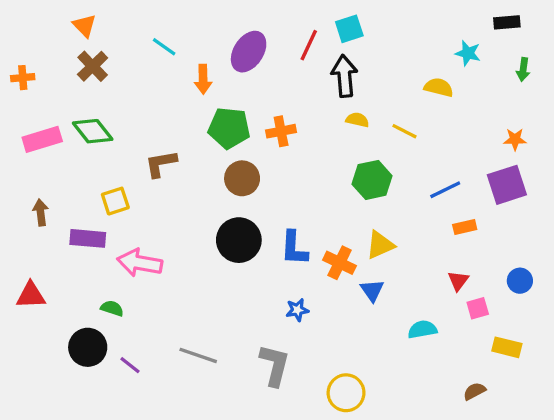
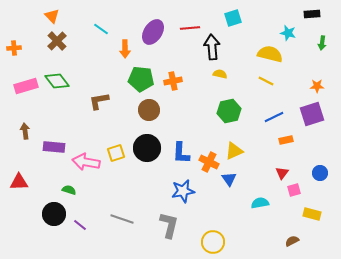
cyan square: (349, 29) -> (233, 18), moved
red line: (309, 45) -> (190, 28), turned 60
yellow semicircle: (439, 87) -> (270, 54), size x1.4
yellow line: (405, 131) -> (266, 81), moved
yellow square: (115, 201) -> (116, 153), moved
blue star: (297, 310) -> (183, 191), size x1.6

